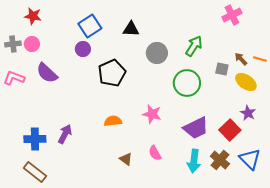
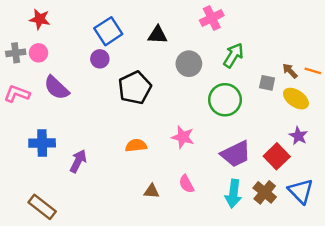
pink cross: (232, 15) -> (212, 18), moved
blue cross: (35, 139) -> (42, 143), moved
brown triangle: (126, 159) -> (152, 191), turned -32

